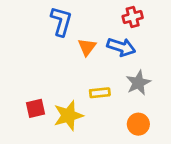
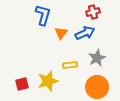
blue arrow: (121, 47) -> (85, 33), turned -42
red square: (36, 108) -> (22, 84), moved
orange circle: (138, 124) -> (97, 87), size x1.5

